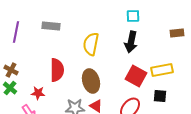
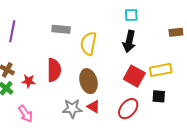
gray rectangle: (51, 26) -> (61, 29), moved
red star: (38, 93) -> (28, 81), moved

